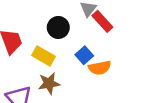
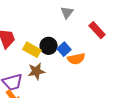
red rectangle: (102, 21) -> (97, 30), moved
black circle: (58, 27) -> (49, 46), moved

